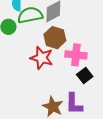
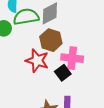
black square: (85, 75) -> (63, 73), moved

